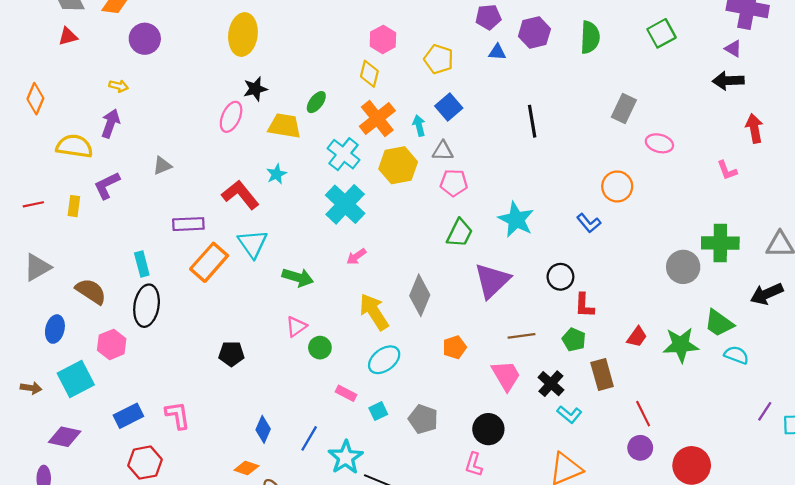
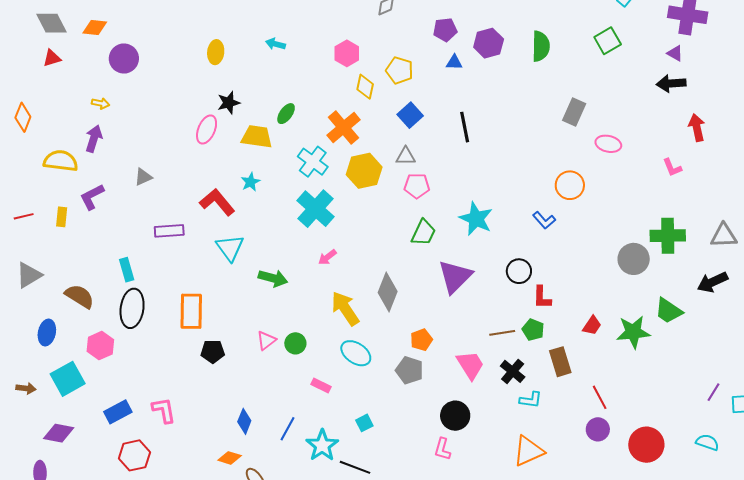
yellow ellipse: (243, 35) -> (216, 52), size x0.6
yellow diamond: (369, 74) -> (365, 87), moved
black line: (532, 121) -> (465, 127), moved
cyan arrow: (419, 126) -> (275, 44), moved, turned -60
orange rectangle: (209, 262) -> (191, 311), moved, turned -39
pink triangle: (296, 326) -> (266, 340), moved
brown line: (522, 336) -> (502, 333), moved
cyan semicircle: (736, 355) -> (707, 442), moved
cyan ellipse: (384, 360) -> (356, 353), turned 72
cyan square: (378, 411) -> (364, 423), moved
cyan L-shape: (569, 414) -> (531, 400), turned -30
gray pentagon: (423, 419) -> (409, 370), moved

